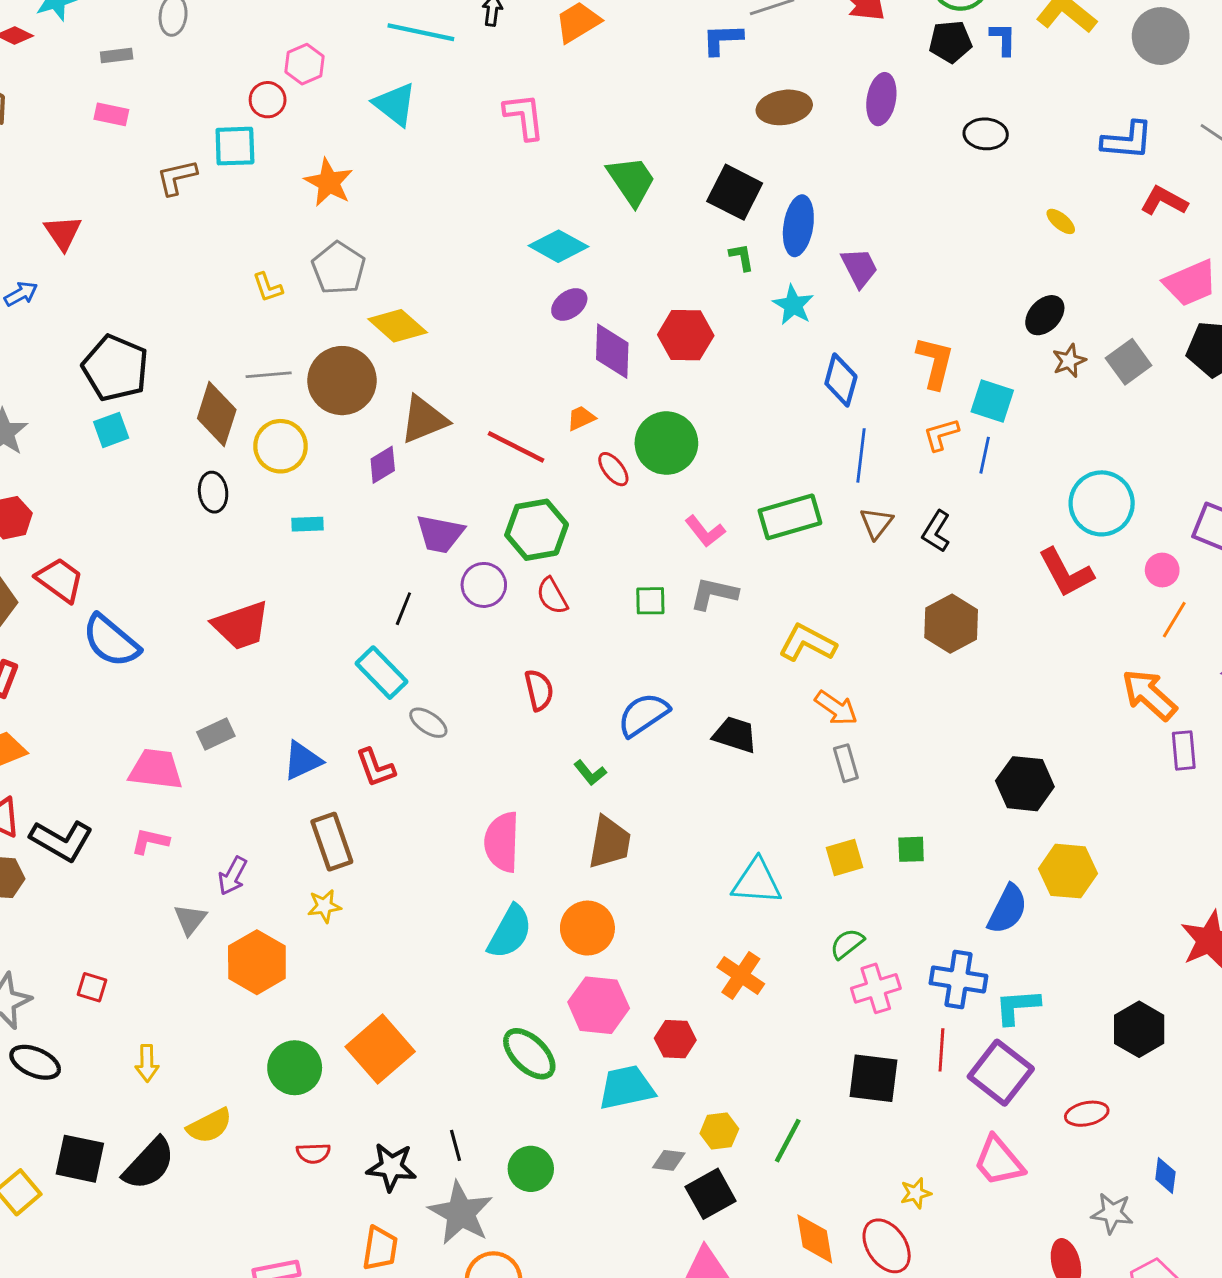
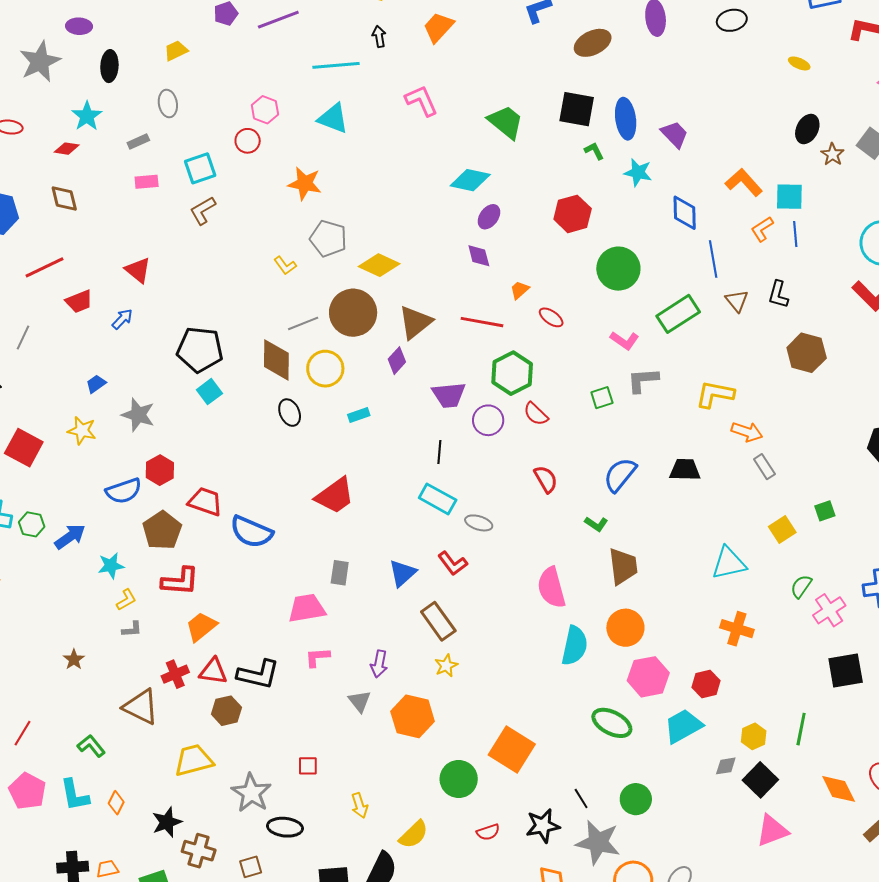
cyan square: (235, 146) -> (200, 168), moved
purple diamond: (612, 351) -> (479, 256), moved, size x0.7
orange L-shape: (935, 362) -> (744, 182), turned -39
green circle: (666, 443) -> (618, 269), moved
gray rectangle: (216, 734) -> (340, 573), turned -40

